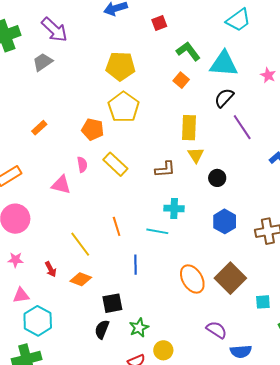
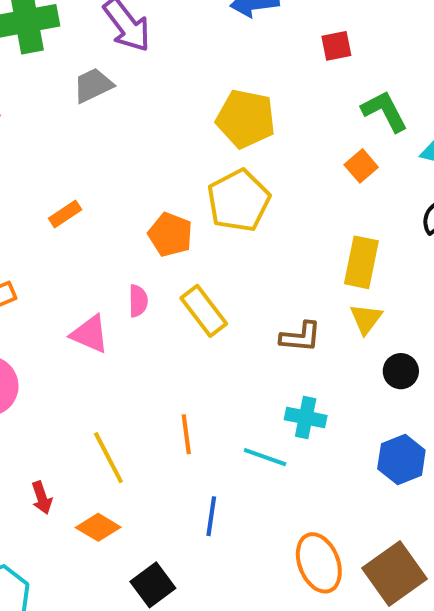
black square: (112, 303) -> (153, 585), turned -35

